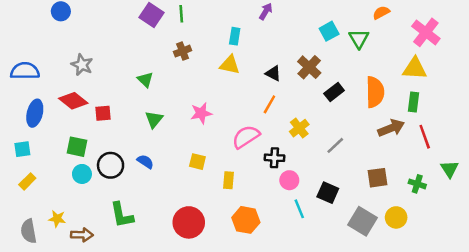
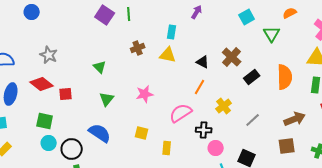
cyan square: (329, 31) -> (247, 17), moved
brown cross: (183, 51) -> (138, 48), moved
brown arrow: (391, 128) -> (295, 119), moved
blue semicircle: (145, 162) -> (100, 133), size x1.6
black circle: (111, 165) -> (72, 149), moved

